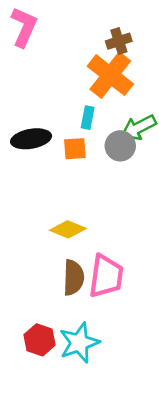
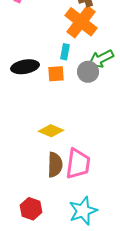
cyan star: (79, 343) -> (83, 211), moved

